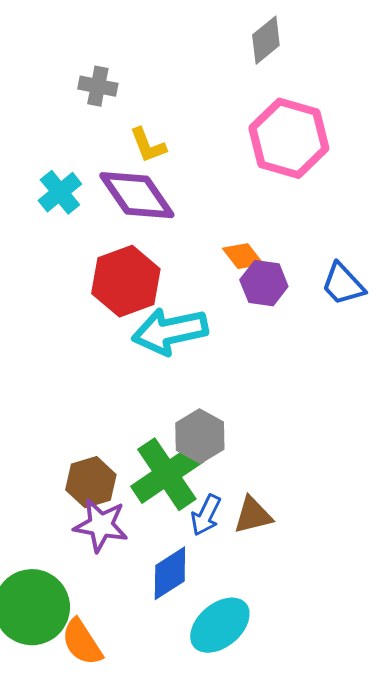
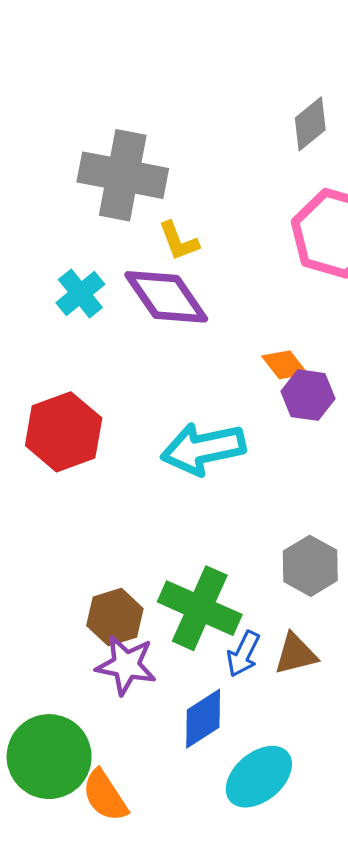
gray cross: (98, 86) -> (123, 175), size x2.0
red hexagon: (126, 281) -> (64, 432), moved
gray hexagon: (200, 436) -> (310, 566), moved
green cross: (167, 474) -> (200, 608), turned -32

